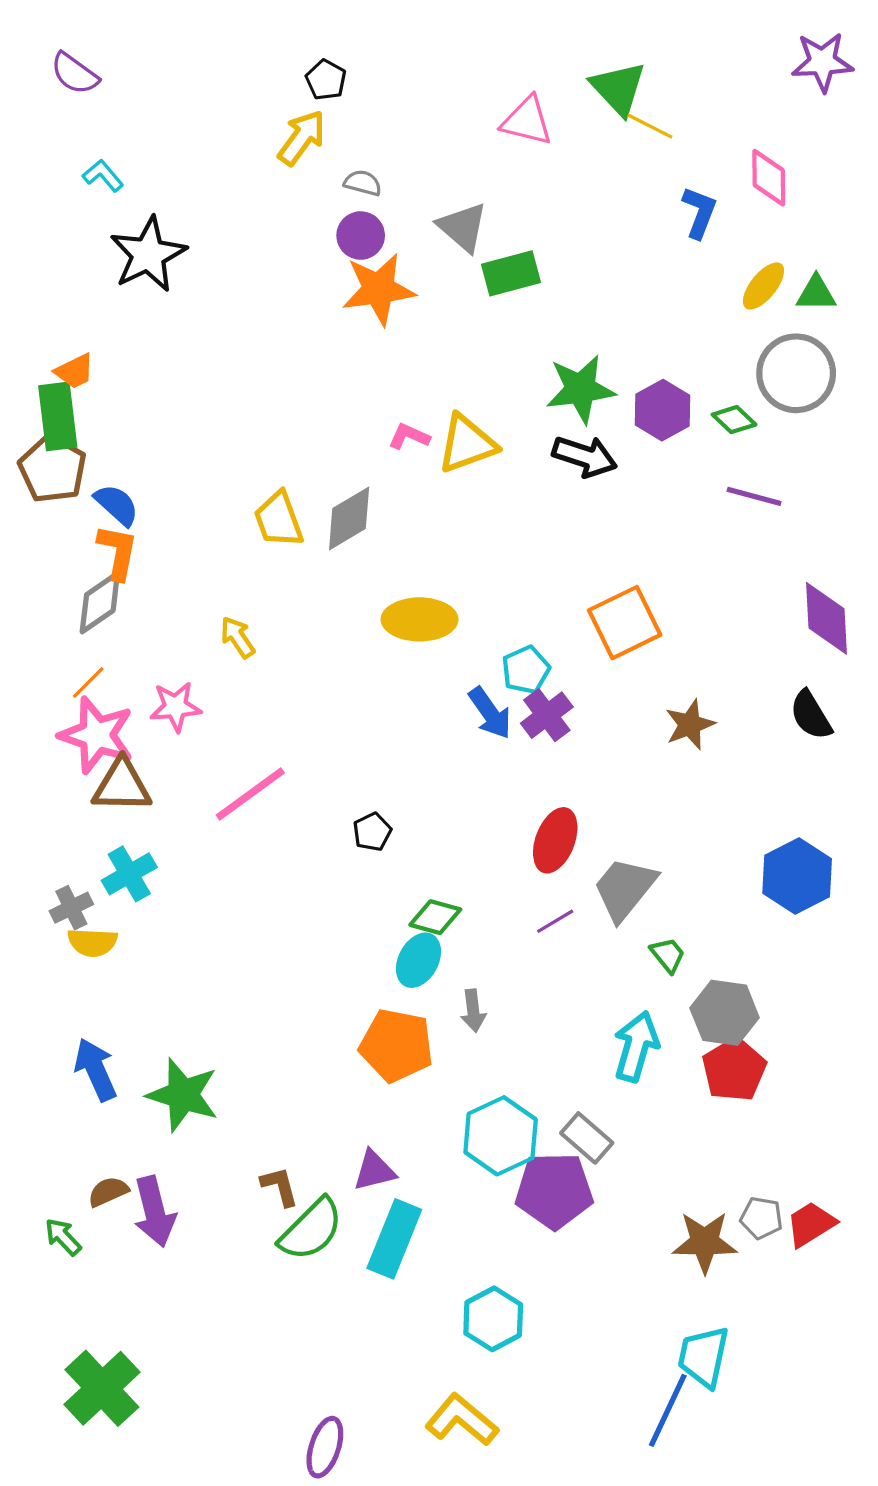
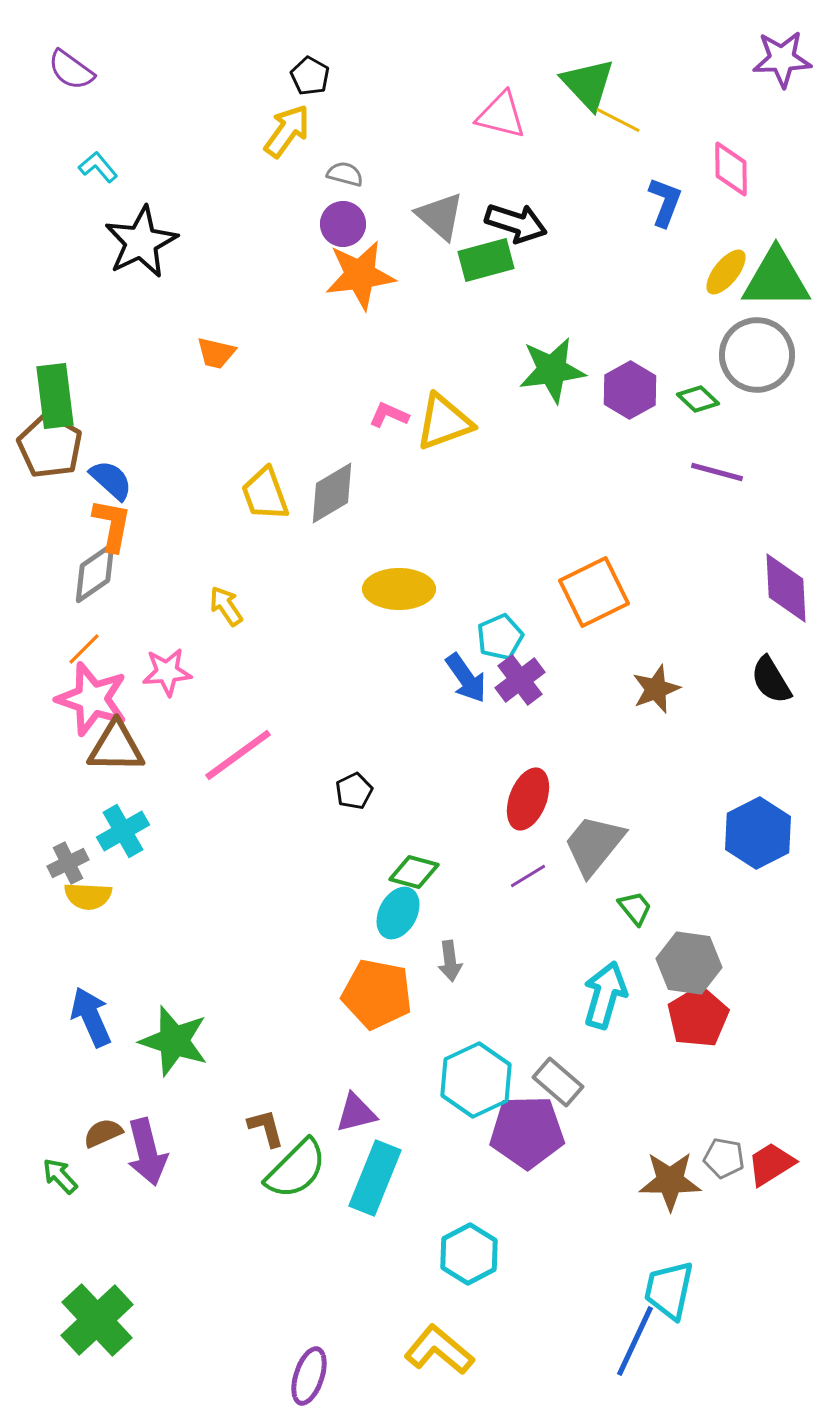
green triangle: (816, 293) -> (776, 279), size x1.8
orange trapezoid: (75, 371) -> (216, 353), moved, turned 39
black arrow: (585, 456) -> (516, 223), moved

